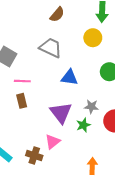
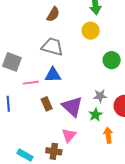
blue triangle: (69, 78) -> (53, 75), moved
brown rectangle: (22, 101) -> (47, 104), moved
orange arrow: (92, 166) -> (108, 135), moved

